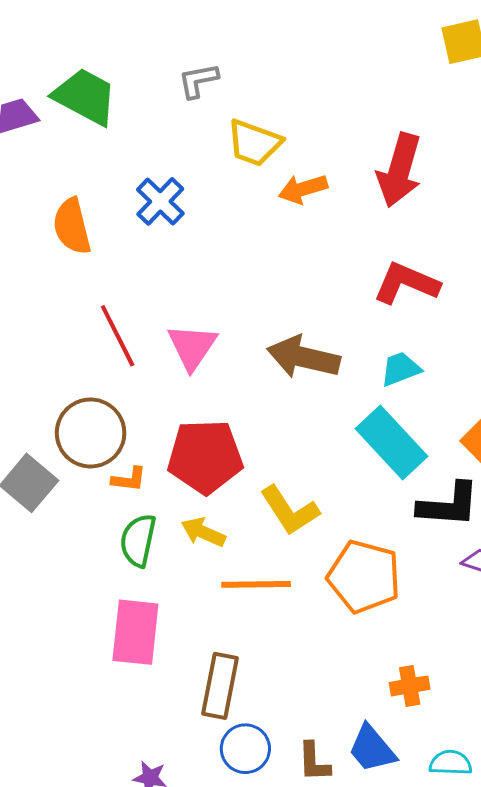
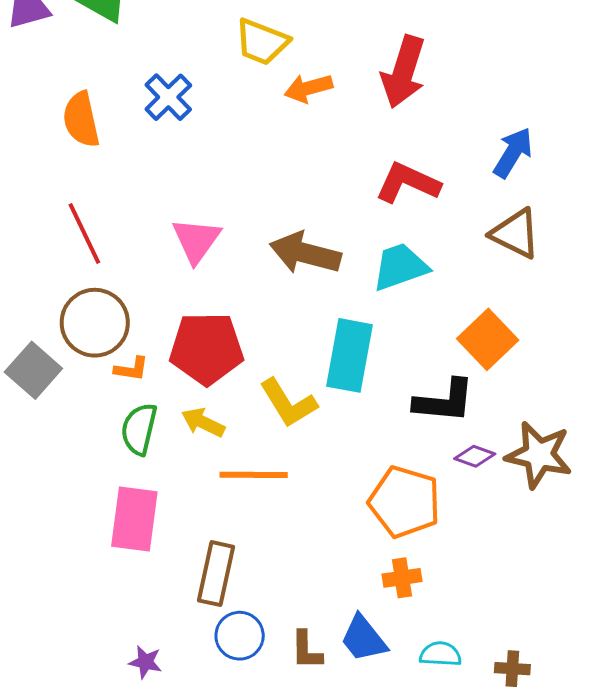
red line: (118, 336) -> (84, 234), moved
cyan trapezoid: (401, 369) -> (400, 267), size x1.4
cyan rectangle: (391, 443) -> (350, 355), moved, turned 52
orange pentagon: (364, 577) -> (405, 502), moved

